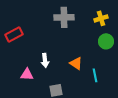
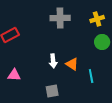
white arrow: (45, 60) -> (53, 61), moved
pink triangle: (27, 74) -> (14, 75), moved

